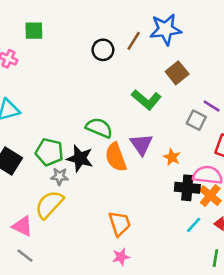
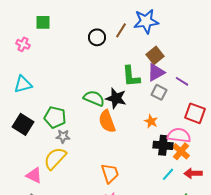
green L-shape: (146, 100) -> (131, 76), turned 45
gray square: (196, 120) -> (159, 92), moved
purple triangle: (141, 144) -> (156, 72), moved, turned 36
black star: (80, 158) -> (116, 98), moved

